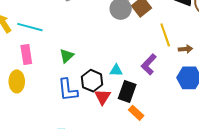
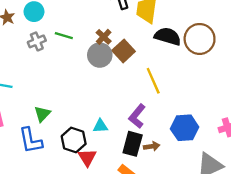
brown arrow: (186, 49) -> (152, 146), moved
blue L-shape: (68, 90) -> (31, 140), moved
black rectangle: (127, 92) -> (133, 144), moved

